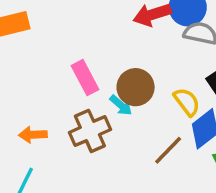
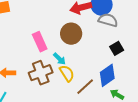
brown circle: (136, 87) -> (71, 34), moved
yellow semicircle: (187, 102) -> (67, 73), moved

